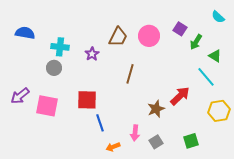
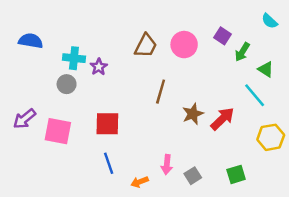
purple star: (92, 54) -> (99, 67), moved
brown star: (156, 109) -> (193, 114), moved
blue line: (100, 123) -> (109, 163), moved

